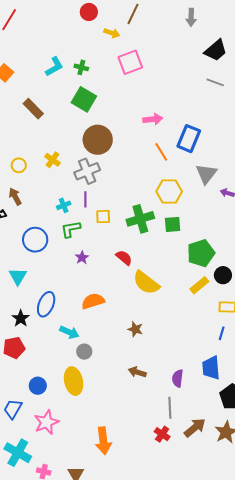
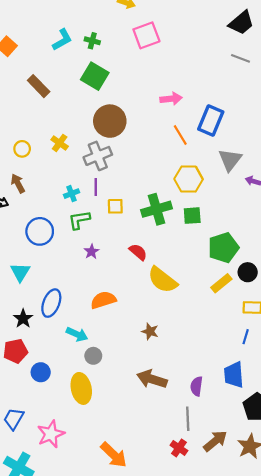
brown arrow: (137, 372) -> (152, 379), size x1.5
blue circle: (38, 386) -> (41, 372), moved
orange arrow: (103, 441) -> (114, 455), turned -40

